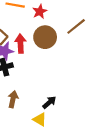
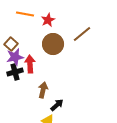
red arrow: (20, 44) -> (30, 64), moved
brown arrow: (13, 99) -> (43, 90), moved

